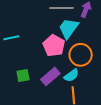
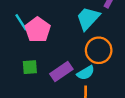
cyan line: (11, 38) -> (21, 22), turned 63
pink pentagon: (54, 46) -> (38, 30), moved

